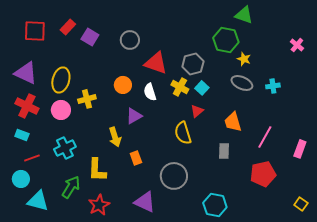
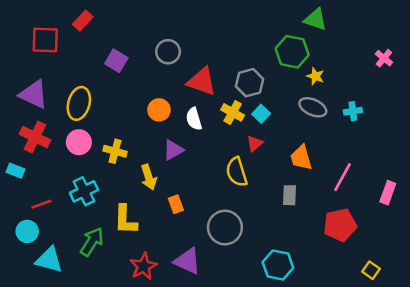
red rectangle: (68, 27) -> (83, 21), moved
purple square: (90, 37) -> (116, 61), moved
yellow cross: (87, 99) -> (115, 151), moved, turned 30
cyan rectangle: (22, 135) -> (16, 171), moved
yellow square: (301, 204) -> (371, 270), moved
red star: (99, 205) -> (143, 266), moved

